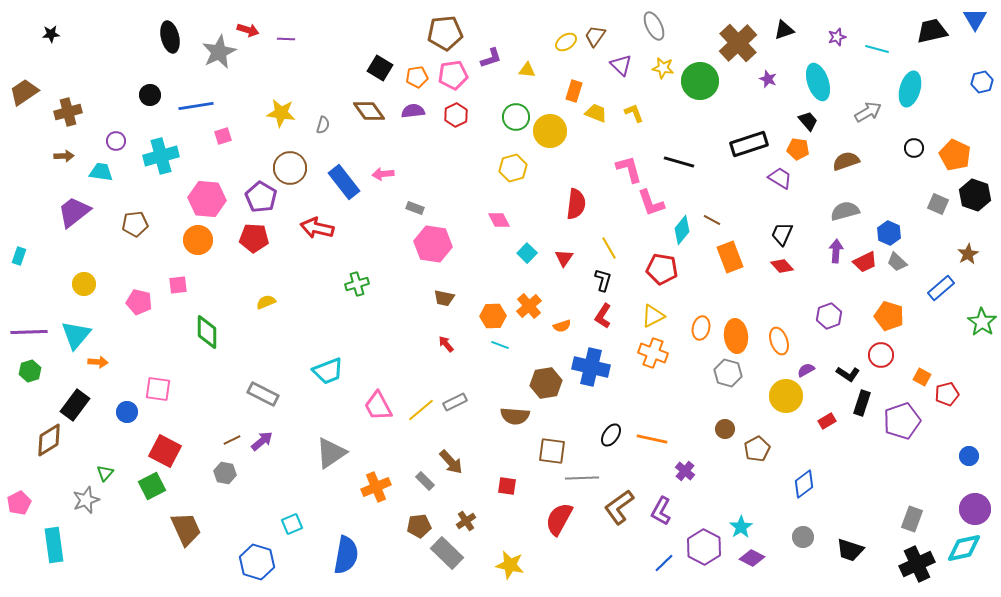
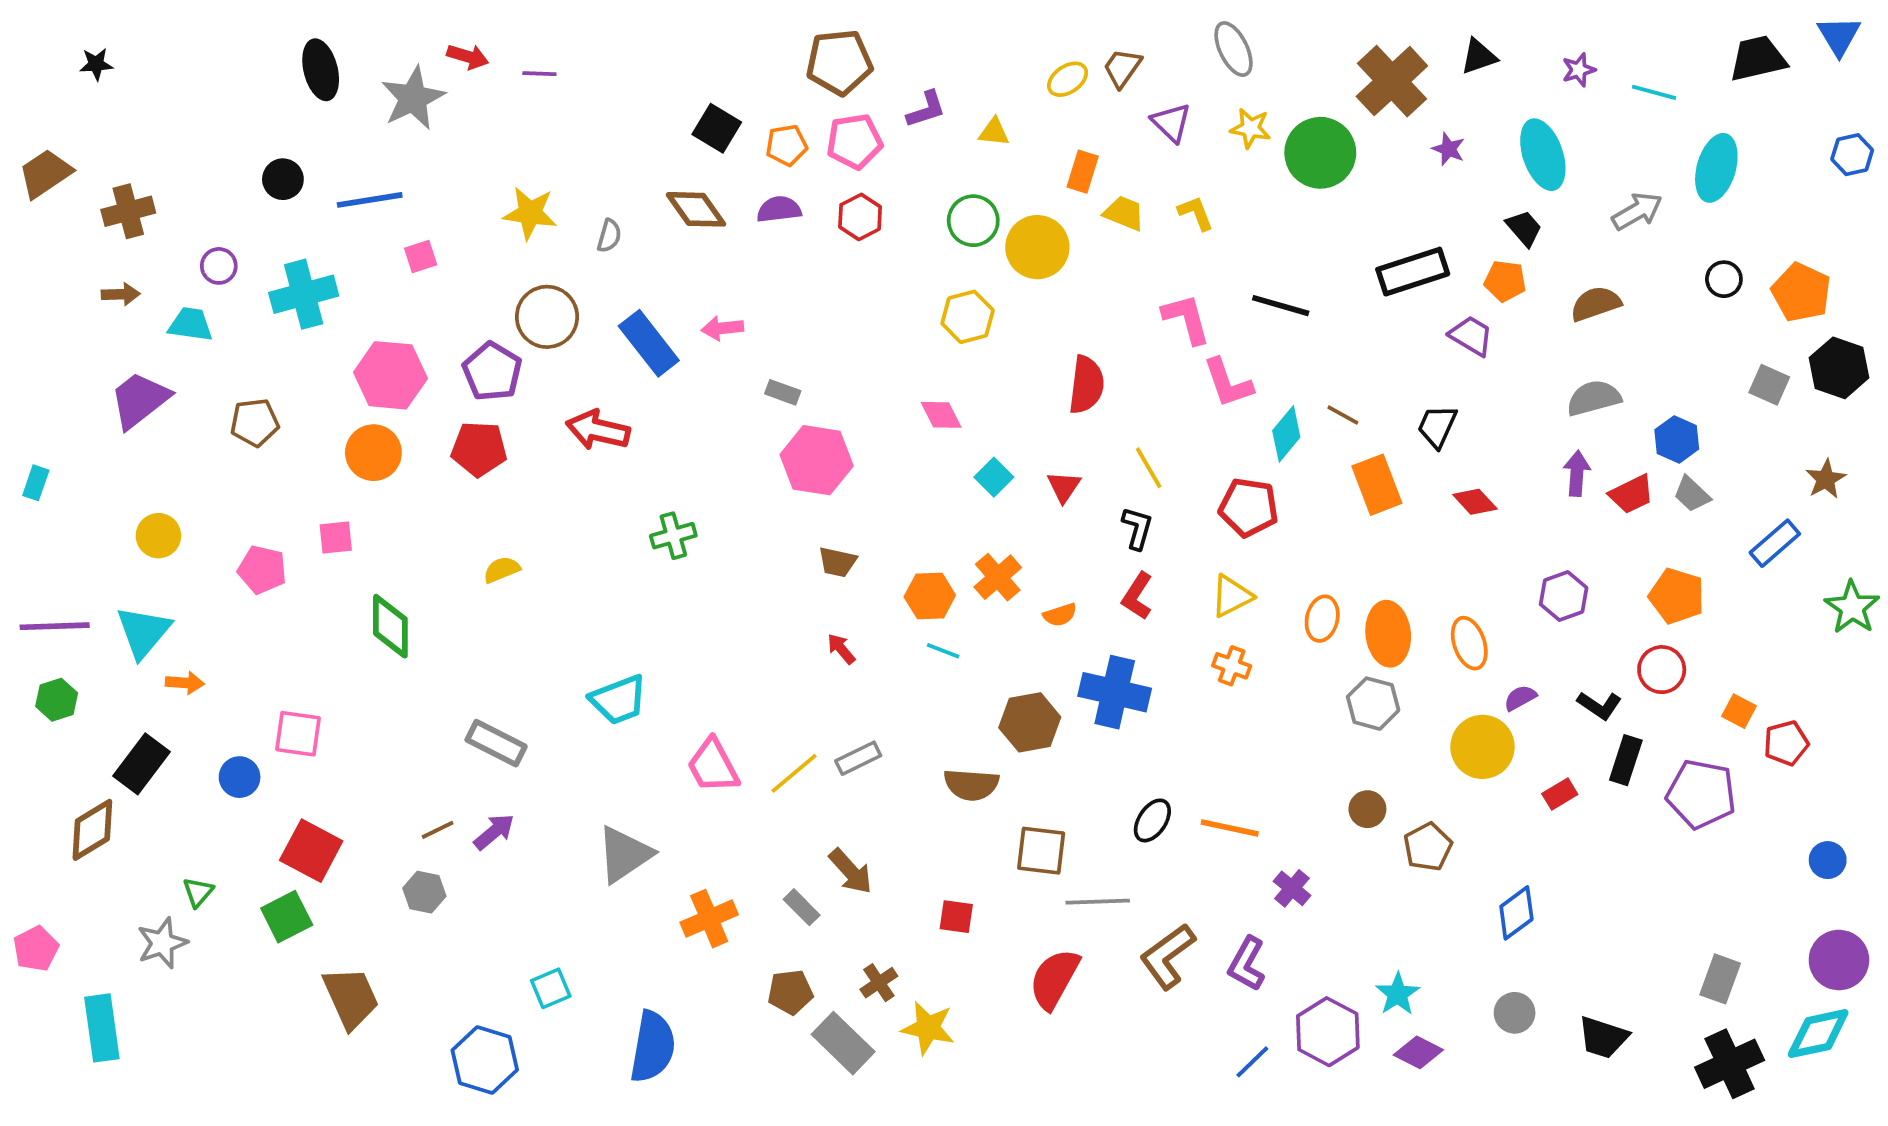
black trapezoid: (782, 234) -> (1437, 426), moved
orange cross: (653, 353) -> (1232, 666), size x0.7
purple pentagon: (902, 421) -> (1701, 794), turned 30
yellow star: (510, 565) -> (928, 1028), moved

